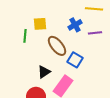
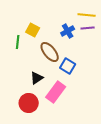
yellow square: (40, 24) -> (33, 30), turned 32
purple line: (95, 33) -> (88, 28), moved

